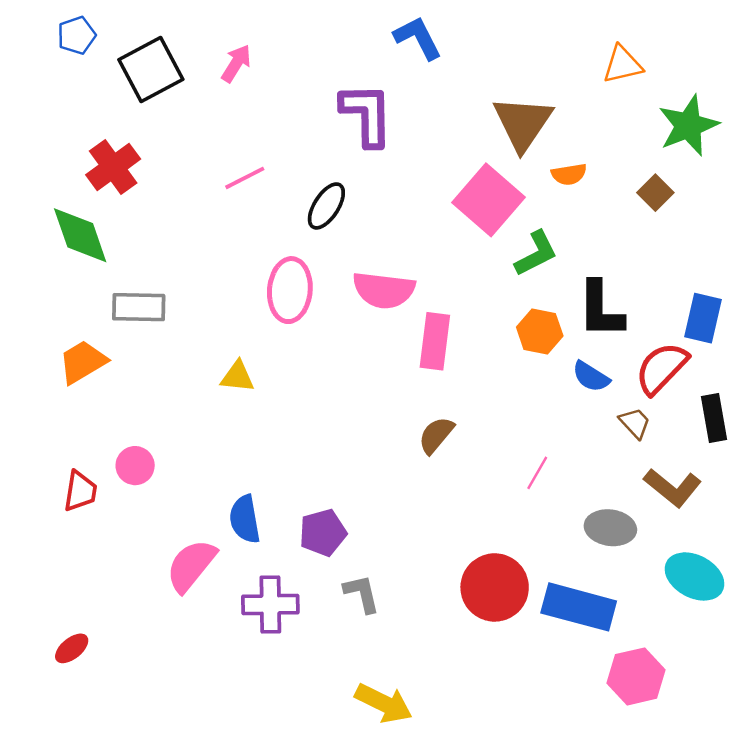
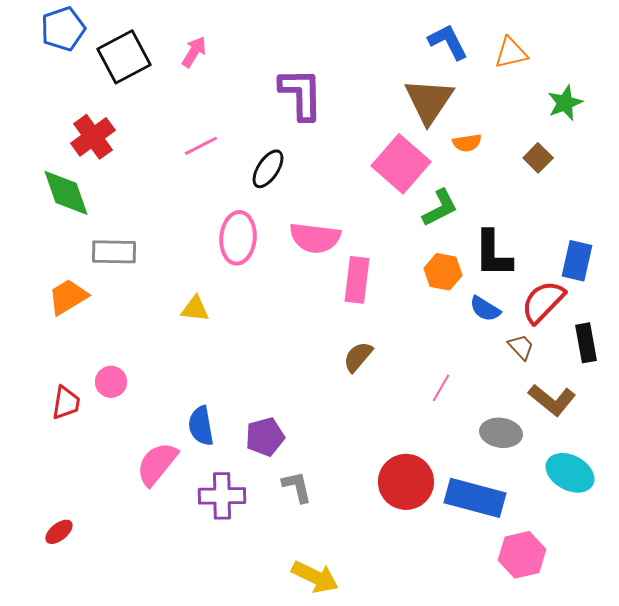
blue pentagon: (77, 35) -> (63, 29), size x1.4
blue L-shape: (418, 38) -> (448, 42), moved
green star: (688, 126) -> (565, 103), size x0.7

